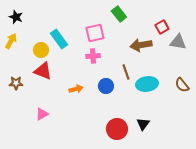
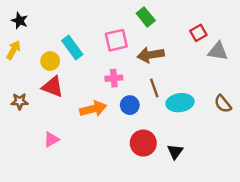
brown arrow: (141, 45) -> (151, 55), moved
pink cross: (93, 56) -> (114, 78), moved
orange arrow: (76, 89) -> (93, 109), size x1.5
red circle: (117, 129) -> (143, 143), moved

